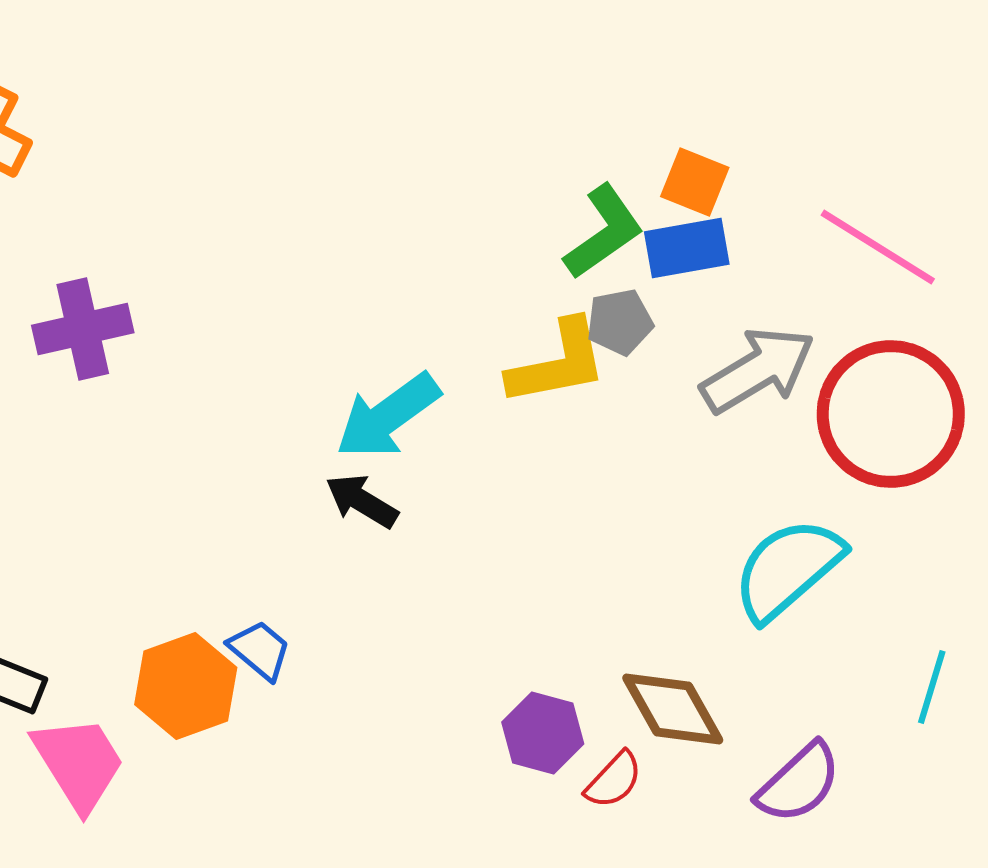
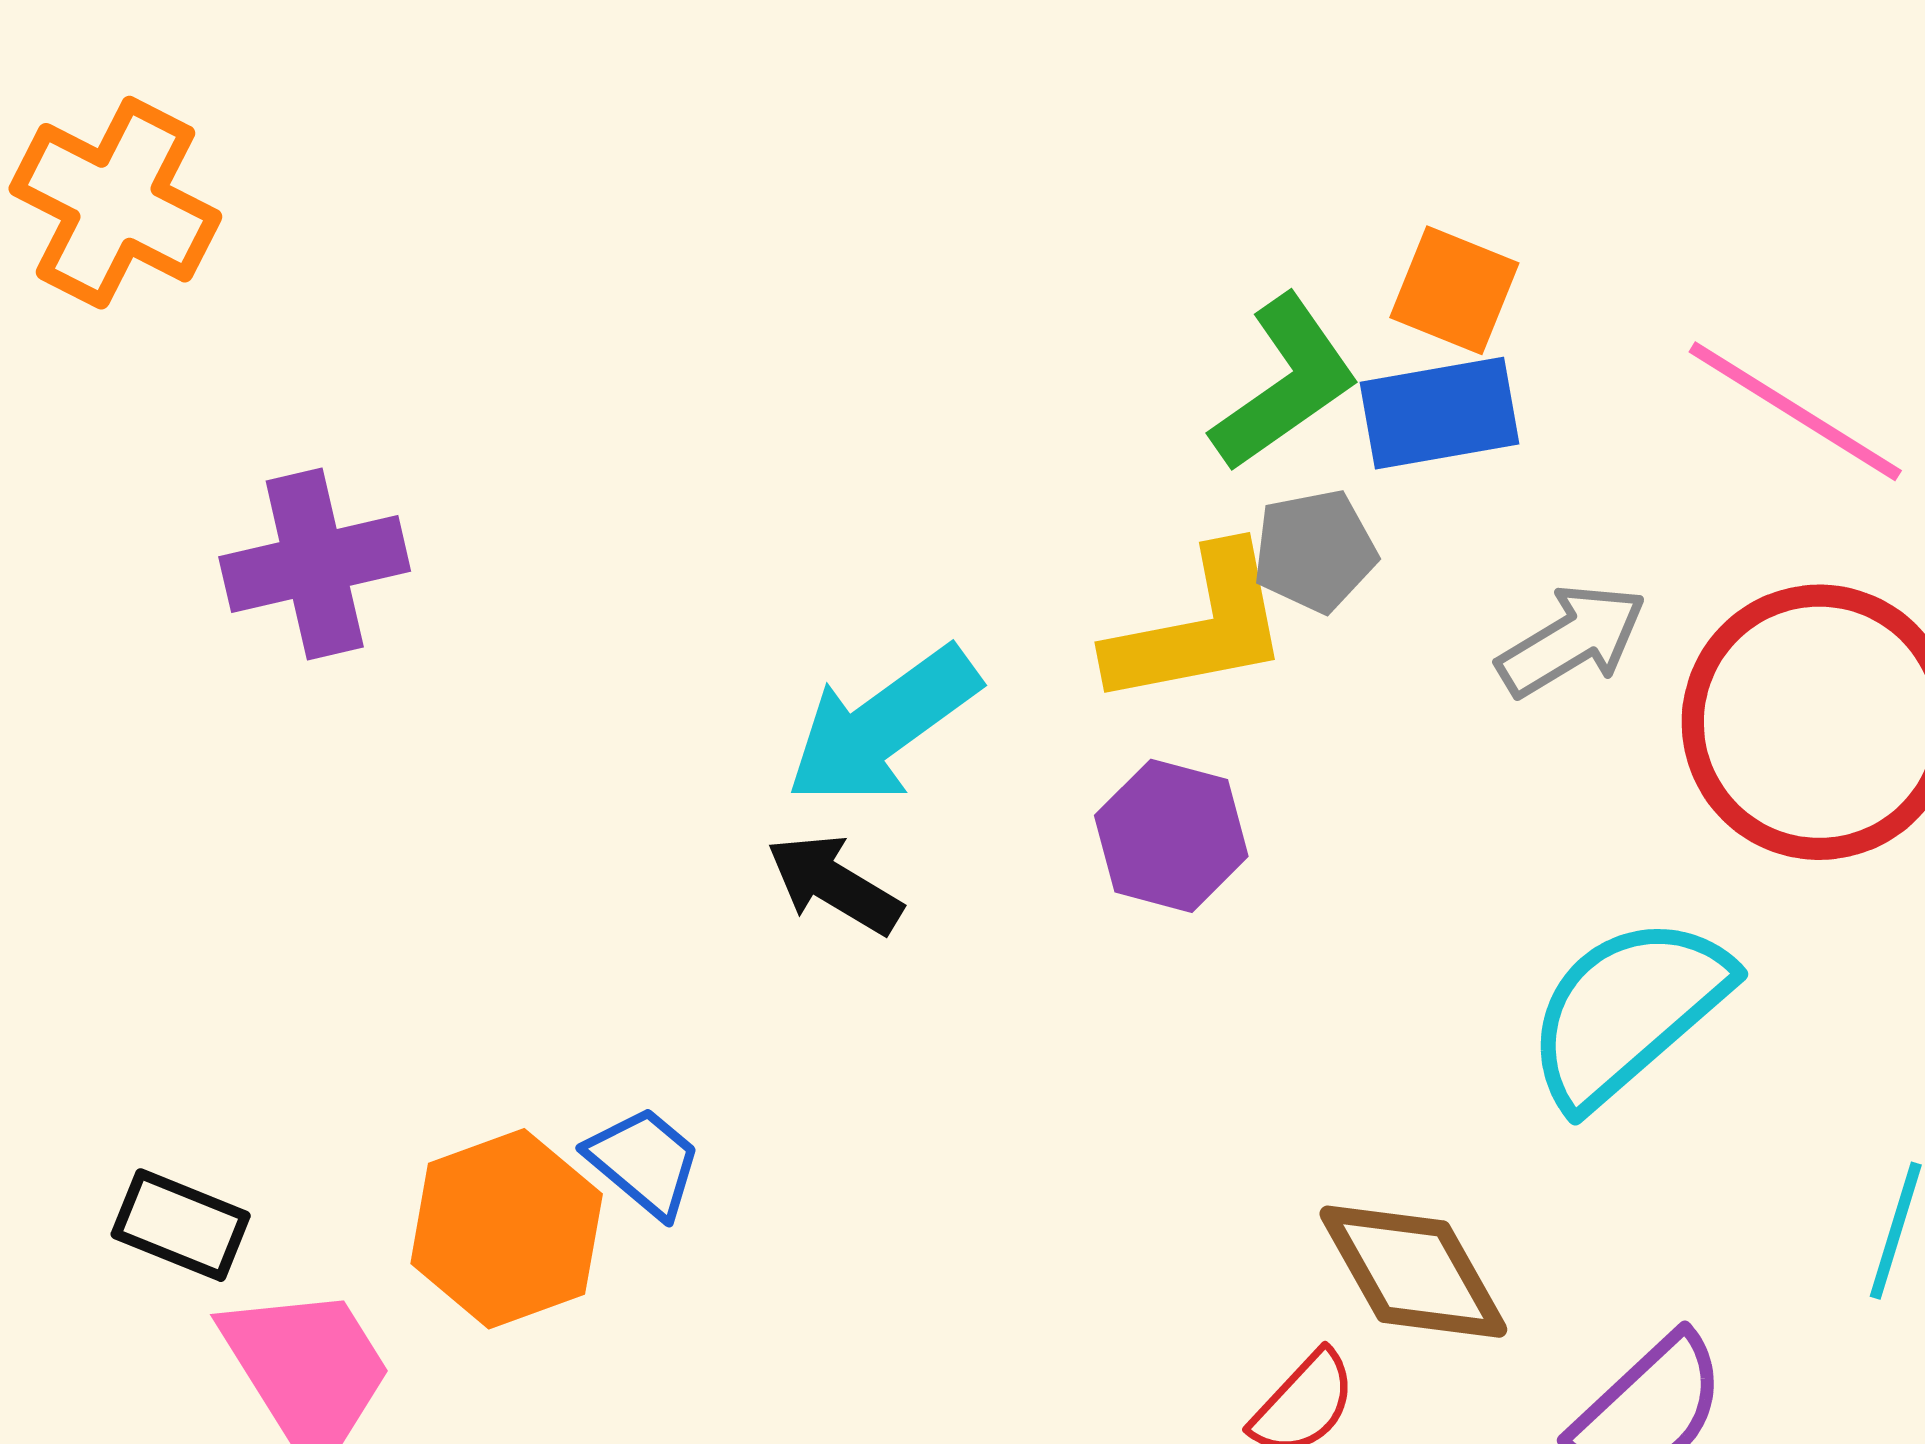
gray arrow: (758, 370) -> (1572, 640), size x0.7
purple hexagon: (543, 733) -> (1171, 836), moved

